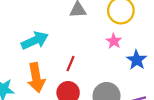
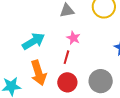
pink star: (114, 41) -> (73, 38), moved

